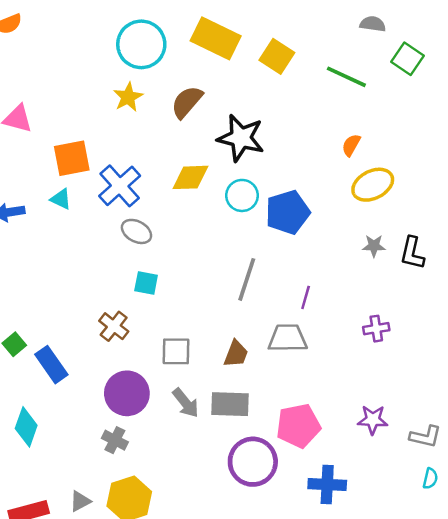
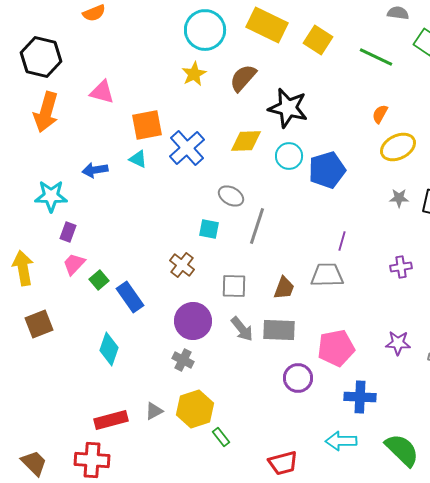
gray ellipse: (136, 231) -> (231, 196), moved
gray line: (247, 279) -> (257, 226), moved
purple circle: (253, 462) -> (298, 378), size x0.7

